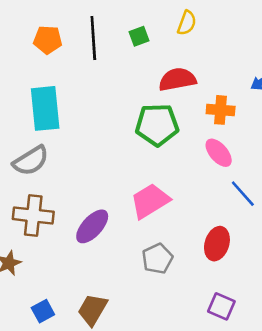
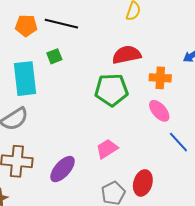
green square: (139, 36) -> (54, 56), moved
black line: (93, 38) -> (61, 24), turned -72
pink trapezoid: (150, 201) -> (107, 149), size x0.7
red ellipse: (217, 244) -> (143, 183), moved

